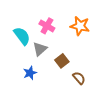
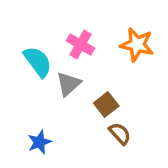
blue star: (30, 73) -> (39, 142), moved
brown semicircle: (79, 78) -> (120, 134), moved

